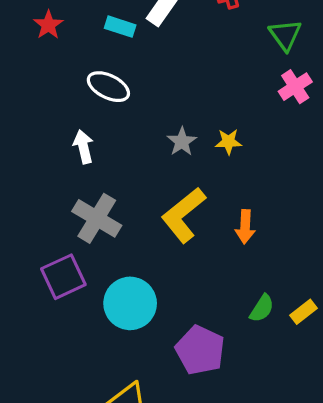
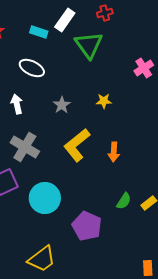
green triangle: (285, 35) -> (89, 45), moved, size x1.4
gray star: (182, 142) -> (62, 105), moved

